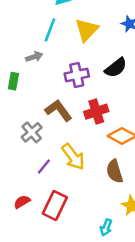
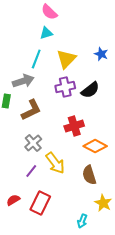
gray arrow: (34, 57) -> (23, 81), size x1.5
purple cross: (77, 75) -> (65, 87), moved
brown L-shape: (59, 110) -> (31, 110), moved, turned 100
gray cross: (32, 132) -> (33, 143), moved

